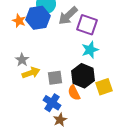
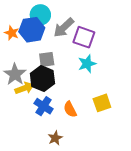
gray star: (22, 60) -> (15, 74), size x1.5
black hexagon: (83, 76) -> (42, 79), moved
gray square: (55, 78) -> (47, 59), moved
blue cross: (52, 103) -> (44, 106), moved

